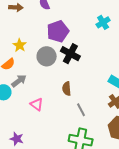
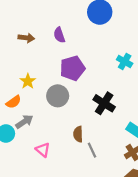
cyan cross: (103, 22) -> (125, 61), turned -32
black cross: (70, 54) -> (104, 103), moved
gray line: (81, 110) -> (92, 150), moved

